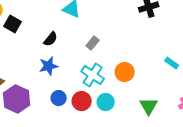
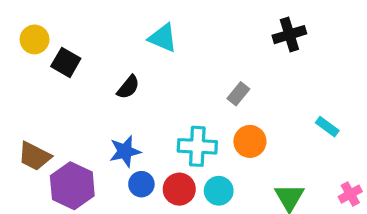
gray rectangle: (93, 43) -> (238, 94), moved
blue star: (49, 66) -> (125, 151), moved
cyan cross: (93, 75) -> (197, 146), turned -30

